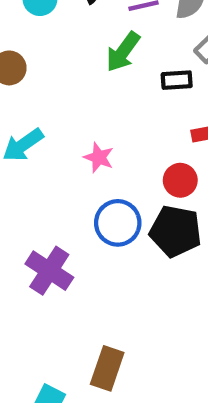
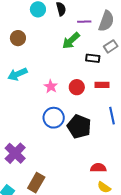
red circle: (180, 180) -> (77, 87), moved
purple cross: (49, 271) -> (15, 153), moved

